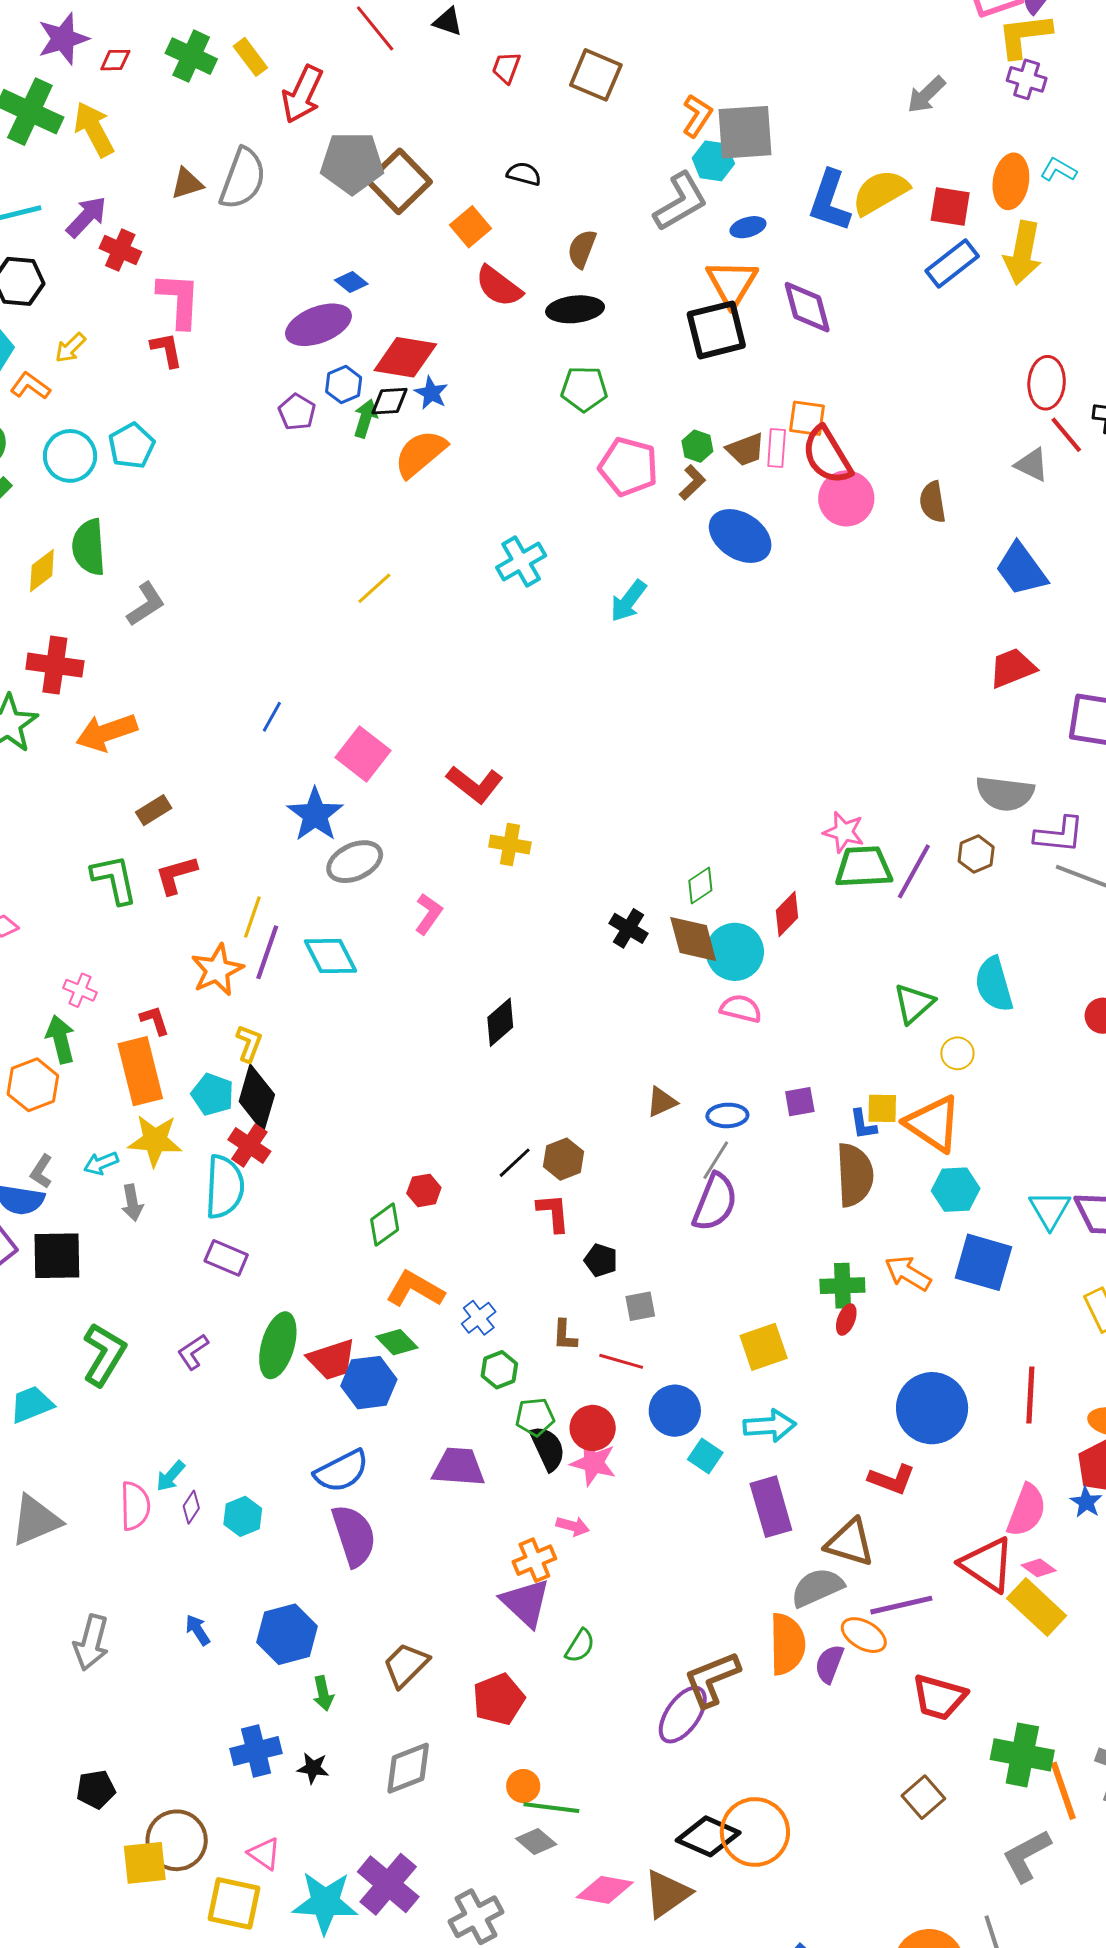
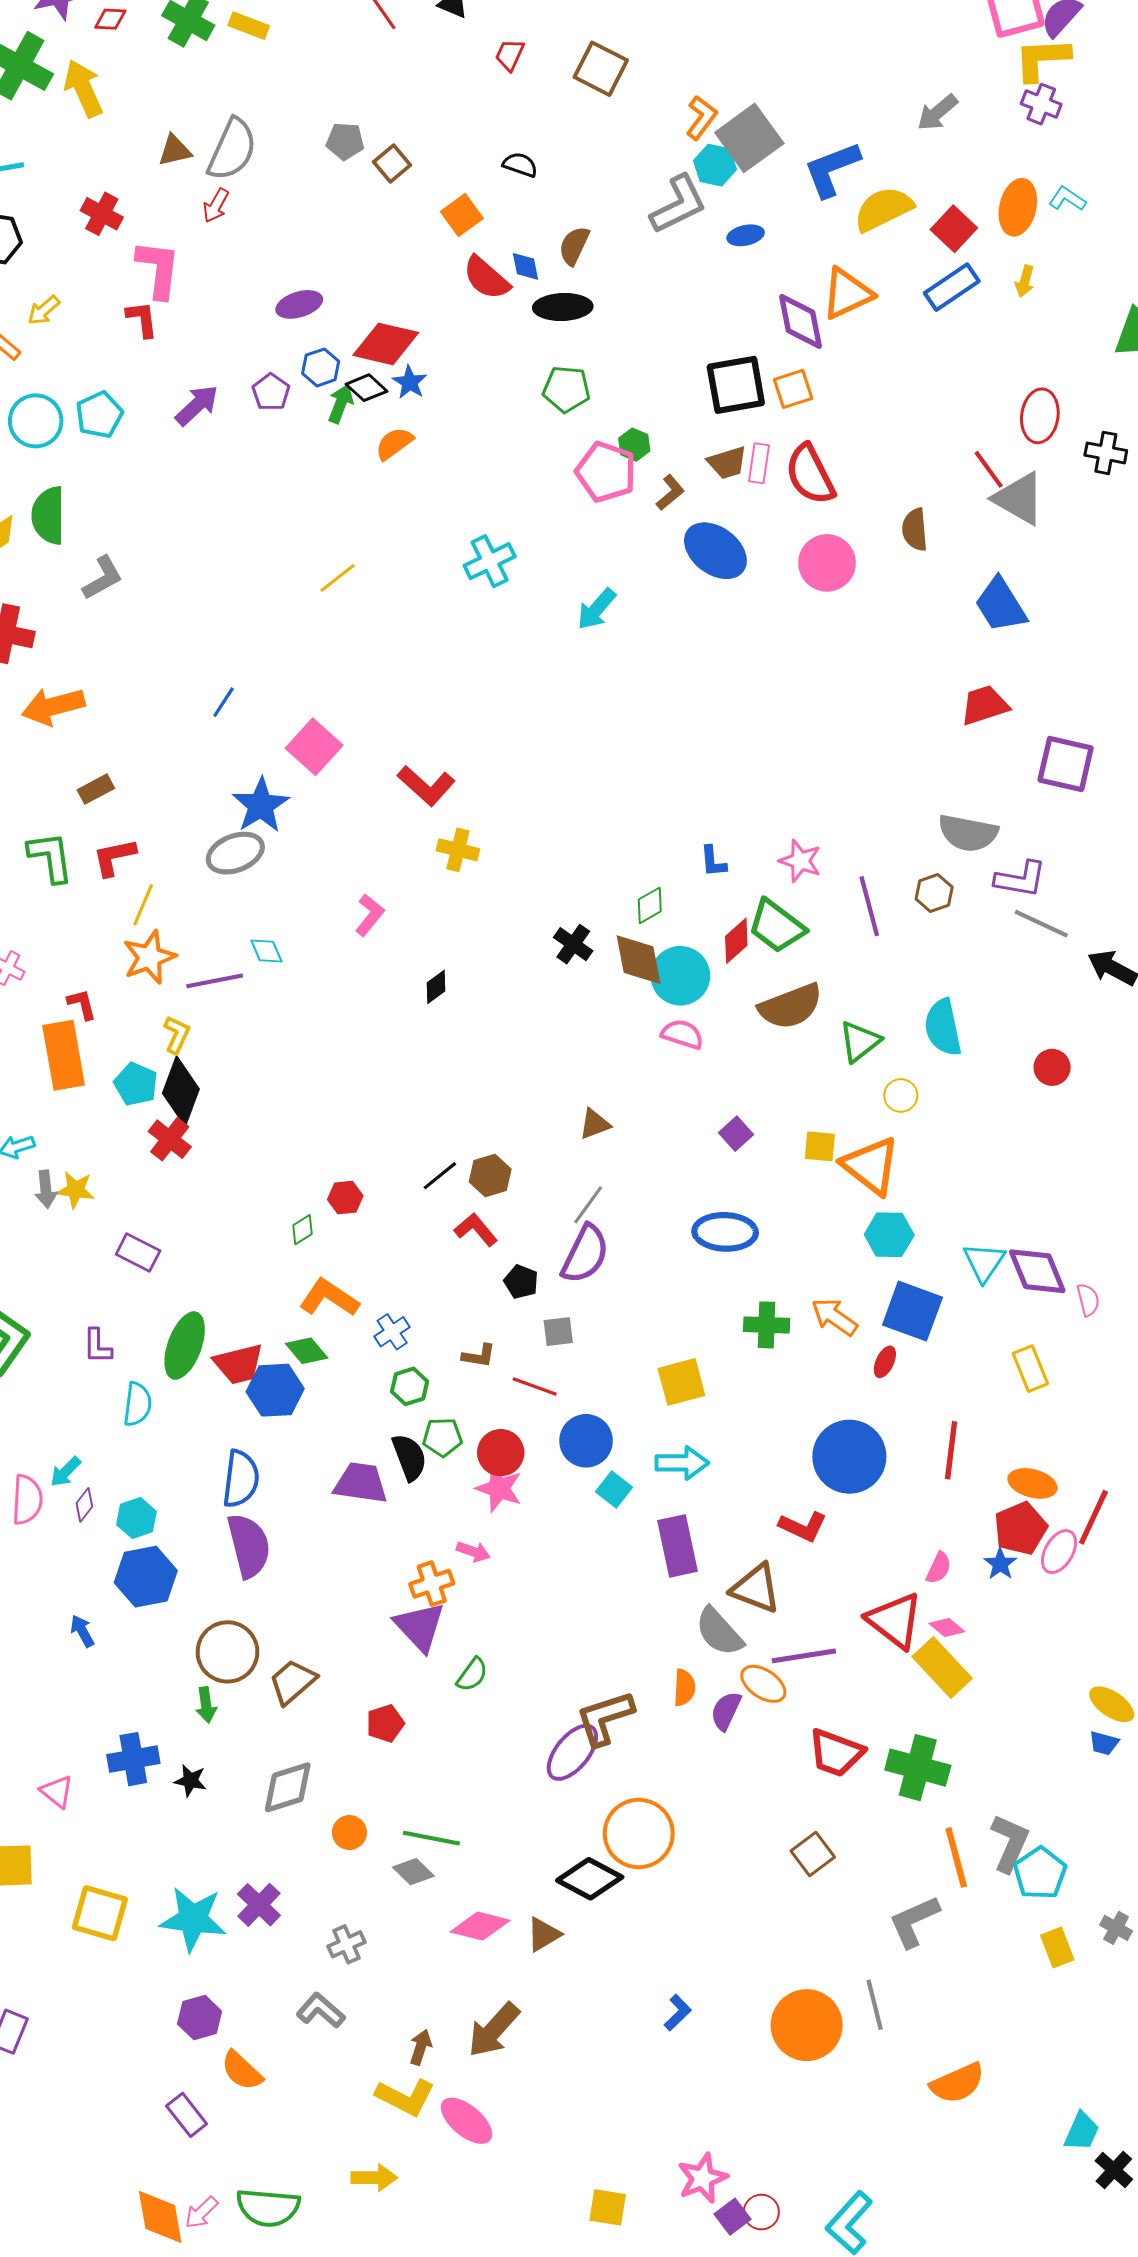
yellow rectangle: (250, 57) -> (249, 26), turned -36
red arrow: (302, 94) -> (216, 206), moved, size x0.6
gray square: (745, 132) -> (749, 138), turned -36
gray pentagon: (352, 163) -> (345, 141), size x0.6
brown square: (399, 181) -> (392, 164), size x0.6
blue L-shape: (830, 201) -> (832, 169), moved, turned 46
red square: (950, 207) -> (954, 229), turned 30
purple arrow: (87, 217) -> (197, 405), moved
yellow arrow: (1023, 253) -> (1025, 281), size x0.5
blue diamond: (351, 282) -> (526, 266), moved, turned 36
orange triangle: (732, 283) -> (847, 294), moved, turned 30
purple ellipse: (318, 325) -> (299, 304), size x0.7
black square: (716, 330) -> (736, 385), moved
black diamond: (390, 401) -> (366, 388), turned 42
orange square: (807, 418) -> (793, 389), moved, turned -30
red line: (1066, 435) -> (989, 469), moved
green hexagon: (697, 446) -> (634, 445), moved
orange semicircle: (420, 454) -> (394, 444), size x0.7
gray triangle: (1032, 465) -> (1019, 499), size x1.5
pink circle: (846, 498) -> (827, 563), moved
gray ellipse: (355, 862) -> (235, 853), moved
green trapezoid: (864, 867) -> (777, 926), moved, turned -144
purple line: (914, 871) -> (869, 906), turned -48
yellow line: (252, 917) -> (143, 905), moved
purple line: (267, 952) -> (215, 981), moved, turned 56
cyan diamond: (331, 956) -> (266, 951), size x0.6
black diamond: (500, 1022) -> (436, 987), moved, size x0.7
purple square: (800, 1102) -> (736, 1134), turned -36
blue ellipse: (727, 1115) -> (725, 1232), moved, size x1.5
blue L-shape: (863, 1124) -> (713, 861), moved
yellow star: (155, 1140) -> (76, 1190), moved, size x0.7
gray line: (716, 1160) -> (588, 1205), moved
brown semicircle: (855, 1175) -> (791, 1006), moved, turned 68
cyan semicircle: (224, 1187) -> (137, 1404), moved, size x0.7
purple semicircle: (715, 1202) -> (585, 1254), moved
red L-shape: (553, 1213) -> (476, 1230), turned -39
green diamond: (385, 1225) -> (303, 1230), size x0.7
red ellipse: (846, 1320) -> (885, 1362), moved
brown L-shape: (565, 1335) -> (479, 1356), turned -88
purple L-shape: (193, 1352) -> (97, 1346), turned -60
black semicircle: (548, 1448) -> (409, 1457), moved
blue semicircle: (342, 1471) -> (241, 1479), turned -60
pink semicircle: (1026, 1510) -> (939, 1568), size x0.6
gray semicircle: (817, 1587) -> (719, 1632), turned -112
blue hexagon: (287, 1634) -> (146, 1577), moved
orange semicircle: (787, 1644) -> (684, 1688), size x0.6
red pentagon: (499, 1699) -> (385, 1723), size x0.7
green cross: (1022, 1755) -> (918, 1768), moved
orange circle: (523, 1786) -> (349, 1833), moved
orange circle: (755, 1832) -> (639, 1833), moved
brown circle: (177, 1840) -> (227, 1652), moved
pink triangle: (264, 1854) -> (57, 1792), moved
purple cross: (388, 1884) -> (259, 1905), size x0.7
brown triangle: (667, 1894) -> (544, 1934), size x0.7
gray cross: (476, 1917) -> (346, 1944), size x0.7

